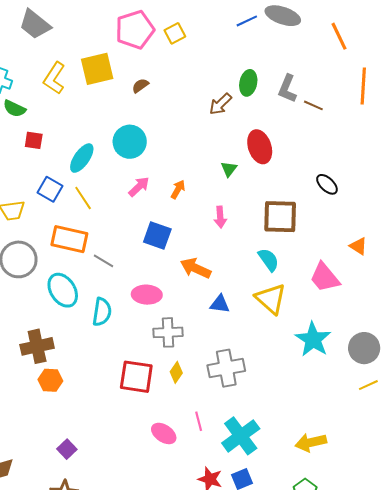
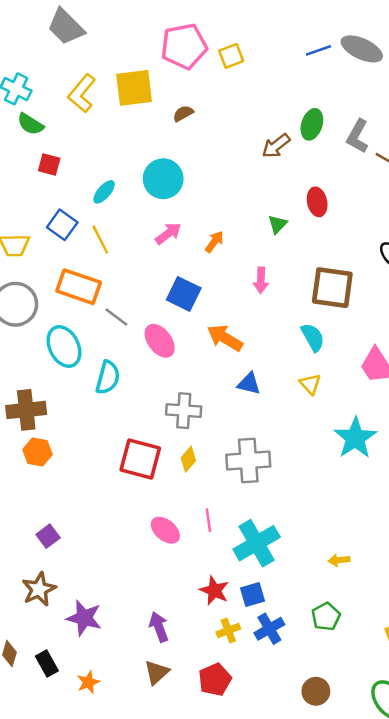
red ellipse: (260, 147) -> (317, 202), size x0.7
cyan ellipse: (82, 158) -> (104, 192), size x0.7
pink ellipse: (147, 295) -> (160, 341), moved, turned 44
yellow triangle: (271, 299) -> (310, 384), size x0.6
yellow arrow: (311, 442) -> (339, 560), size x0.6

